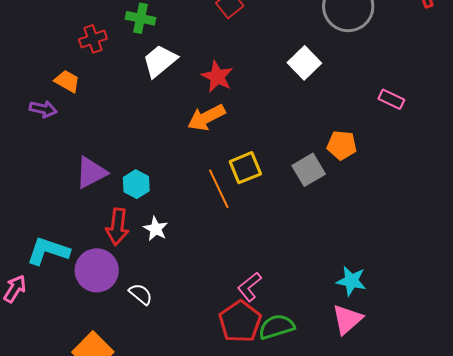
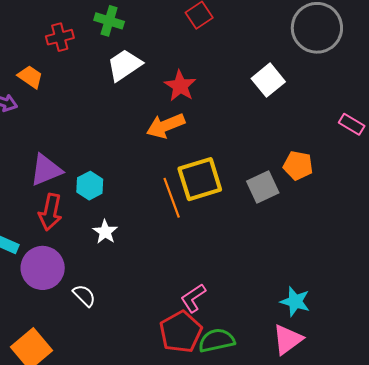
yellow square: (245, 168) -> (200, 179), size x1.4
red arrow: (117, 227) -> (50, 212), moved

